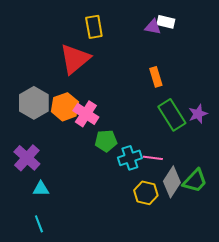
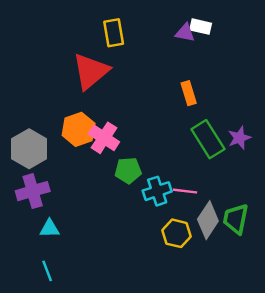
gray hexagon: (34, 103) -> (29, 149), moved
purple cross: (27, 158) -> (33, 191), turned 32
green trapezoid: (195, 181) -> (236, 219), turned 148

